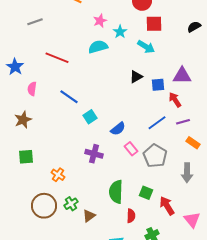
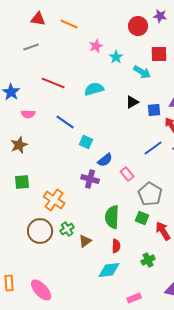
red square: (154, 24) -> (159, 54), moved
cyan semicircle: (98, 47) -> (94, 89), moved
pink semicircle: (32, 89) -> (28, 114), turned -96
cyan square: (90, 117) -> (86, 142), turned -32
blue semicircle: (118, 129) -> (105, 160), moved
gray pentagon: (155, 156) -> (150, 194), moved
orange cross: (58, 175) -> (54, 200), size x1.5
red semicircle: (131, 216) -> (116, 246), moved

